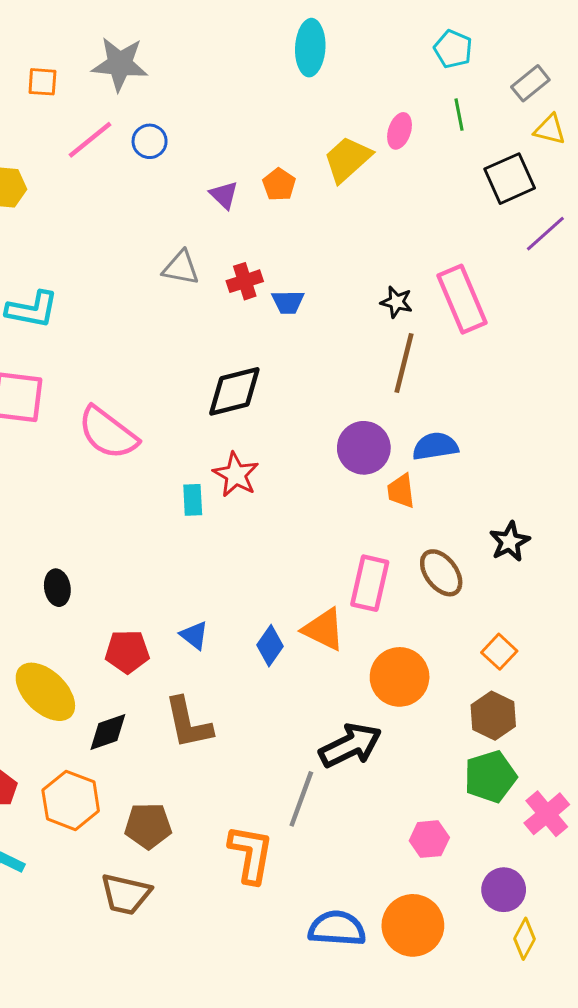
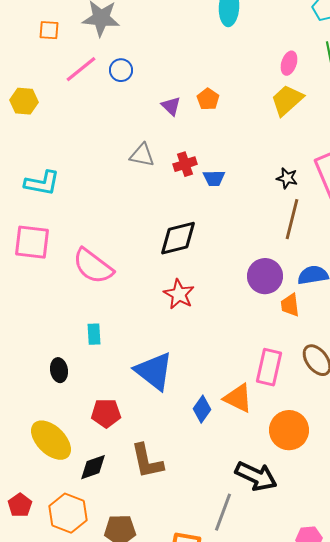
yellow trapezoid: (347, 159) -> (287, 100), moved
cyan rectangle: (193, 500) -> (94, 334), moved
blue triangle: (194, 635) -> (154, 371), moved, size x2.0
black arrow: (350, 745) -> (256, 476), turned 51

